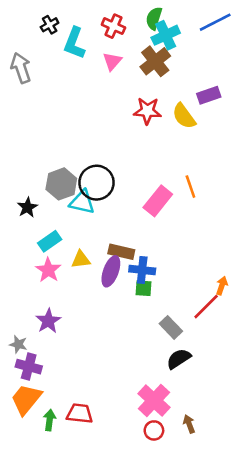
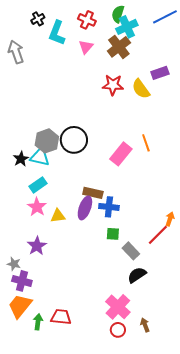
cyan triangle: (82, 202) -> (40, 157), moved
yellow triangle: (81, 260) -> (58, 216), moved
green square: (143, 288) -> (113, 234), moved

